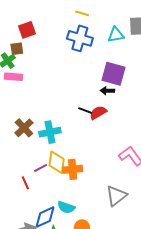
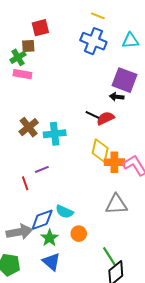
yellow diamond: (57, 162) -> (100, 151), moved
orange cross: (73, 169) -> (114, 162), moved
gray triangle: (116, 196) -> (116, 204), turned 30

